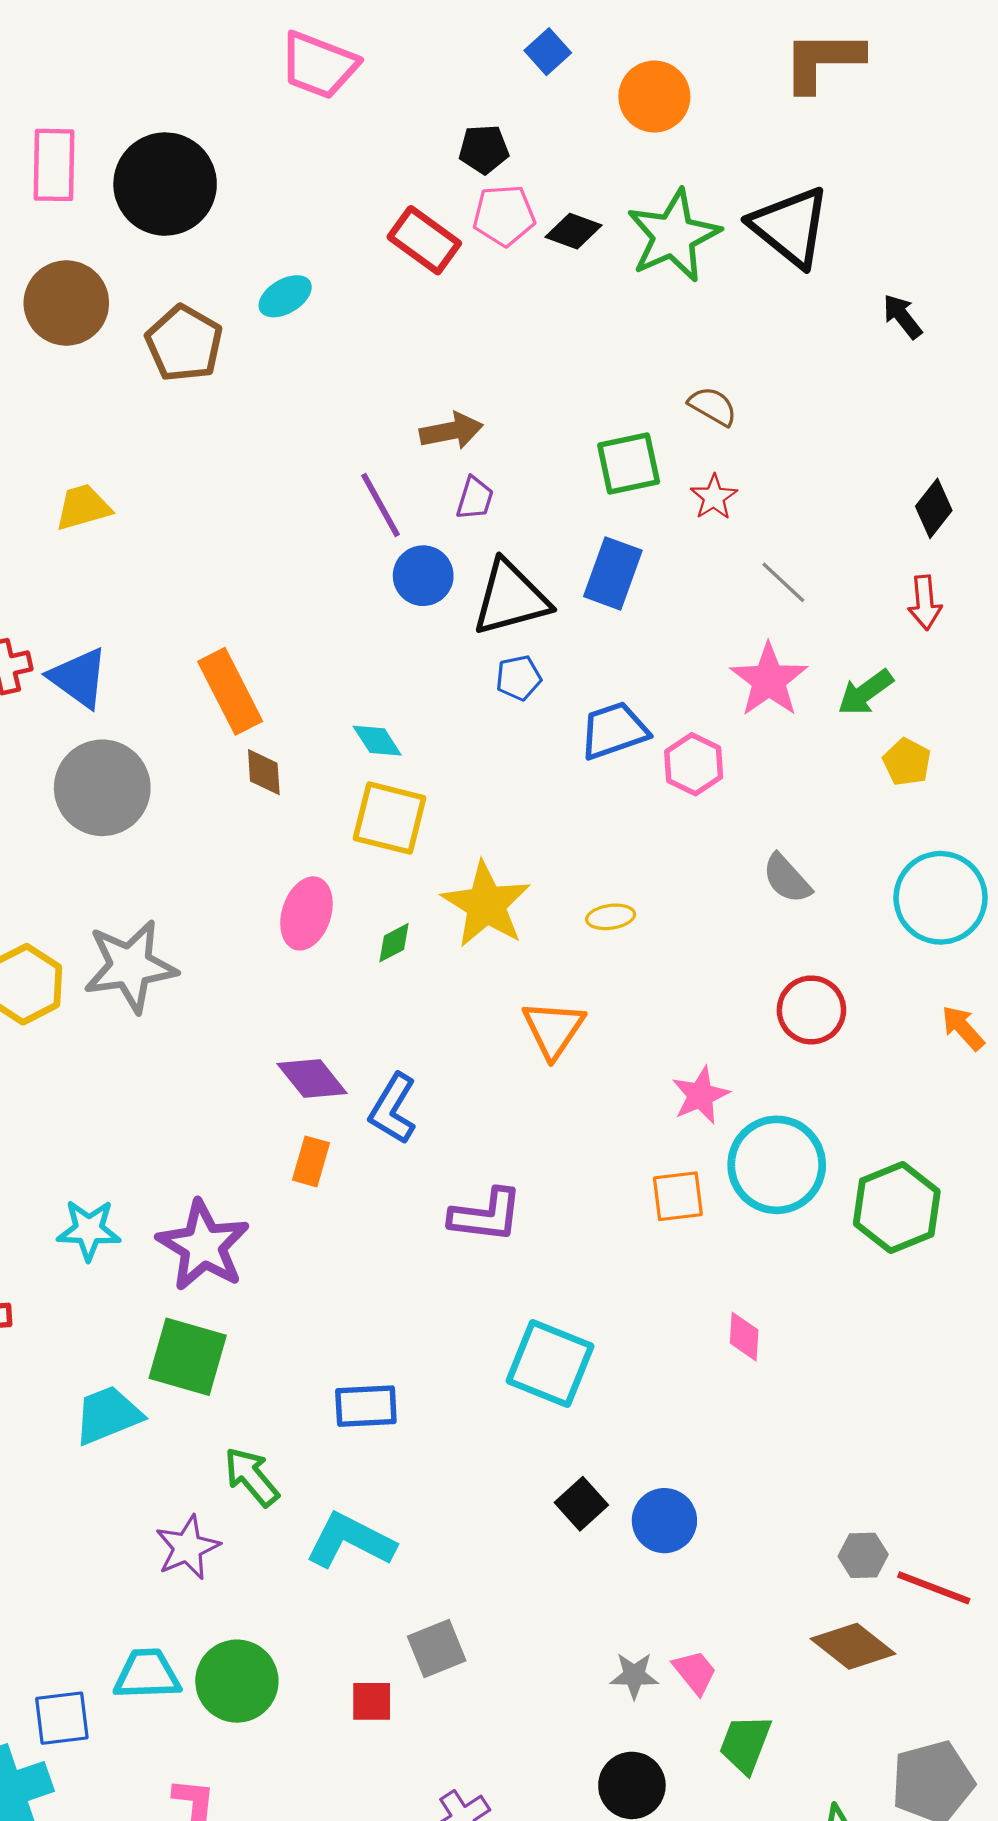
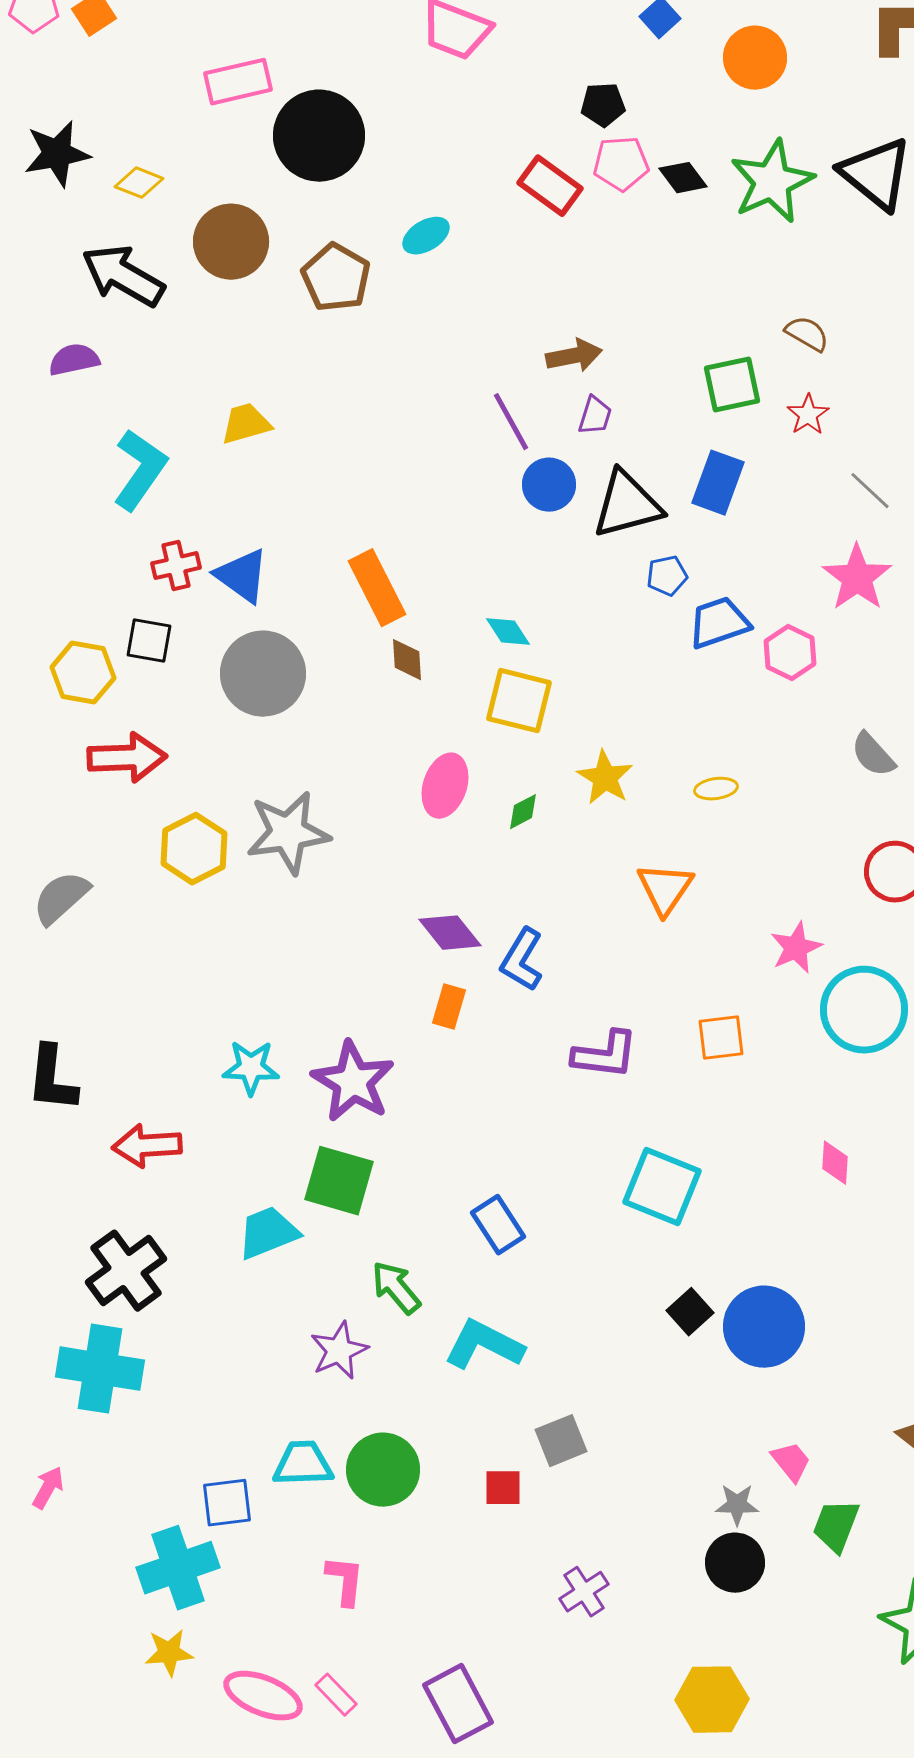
pink rectangle: (54, 165) -> (238, 82), moved, turned 76
black diamond: (574, 231) -> (683, 178), turned 33
blue pentagon: (519, 678) -> (667, 576), moved
yellow star: (486, 904) -> (605, 778), size x0.7
orange square: (678, 1196) -> (721, 1038), moved
blue rectangle: (366, 1406) -> (498, 1225), turned 60
blue circle: (664, 1521) -> (764, 1327), size x1.4
gray star: (634, 1675) -> (737, 1505), moved

